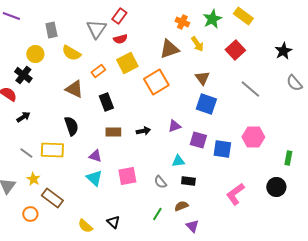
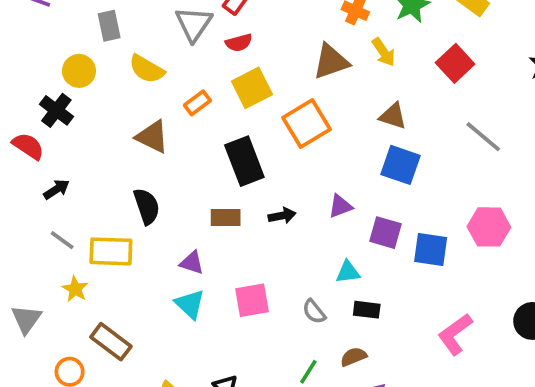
brown triangle: (202, 78) -> (393, 116), turned -35
black rectangle: (106, 102) -> (244, 161), moved, size x1.4
gray line: (26, 153) -> (62, 240), moved
yellow star: (33, 179) -> (75, 289), moved

